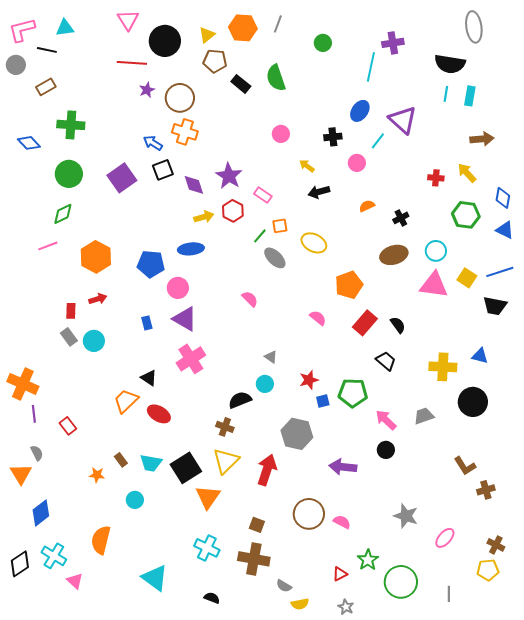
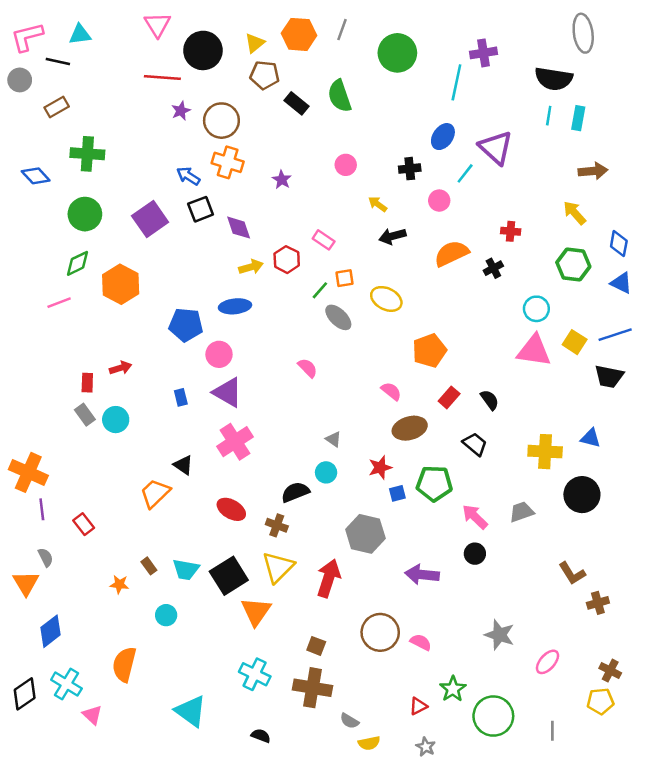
green circle: (323, 43) -> (397, 53), size x1.8
purple star: (229, 176) -> (282, 180), moved, size x0.6
red cross: (436, 178) -> (511, 231), moved
orange semicircle: (367, 206) -> (452, 253), size x1.8
brown ellipse: (394, 255) -> (410, 428), moved
orange hexagon: (96, 257) -> (121, 284), moved
red rectangle: (365, 323) -> (449, 397), size x0.7
red ellipse: (159, 414) -> (231, 509), moved

